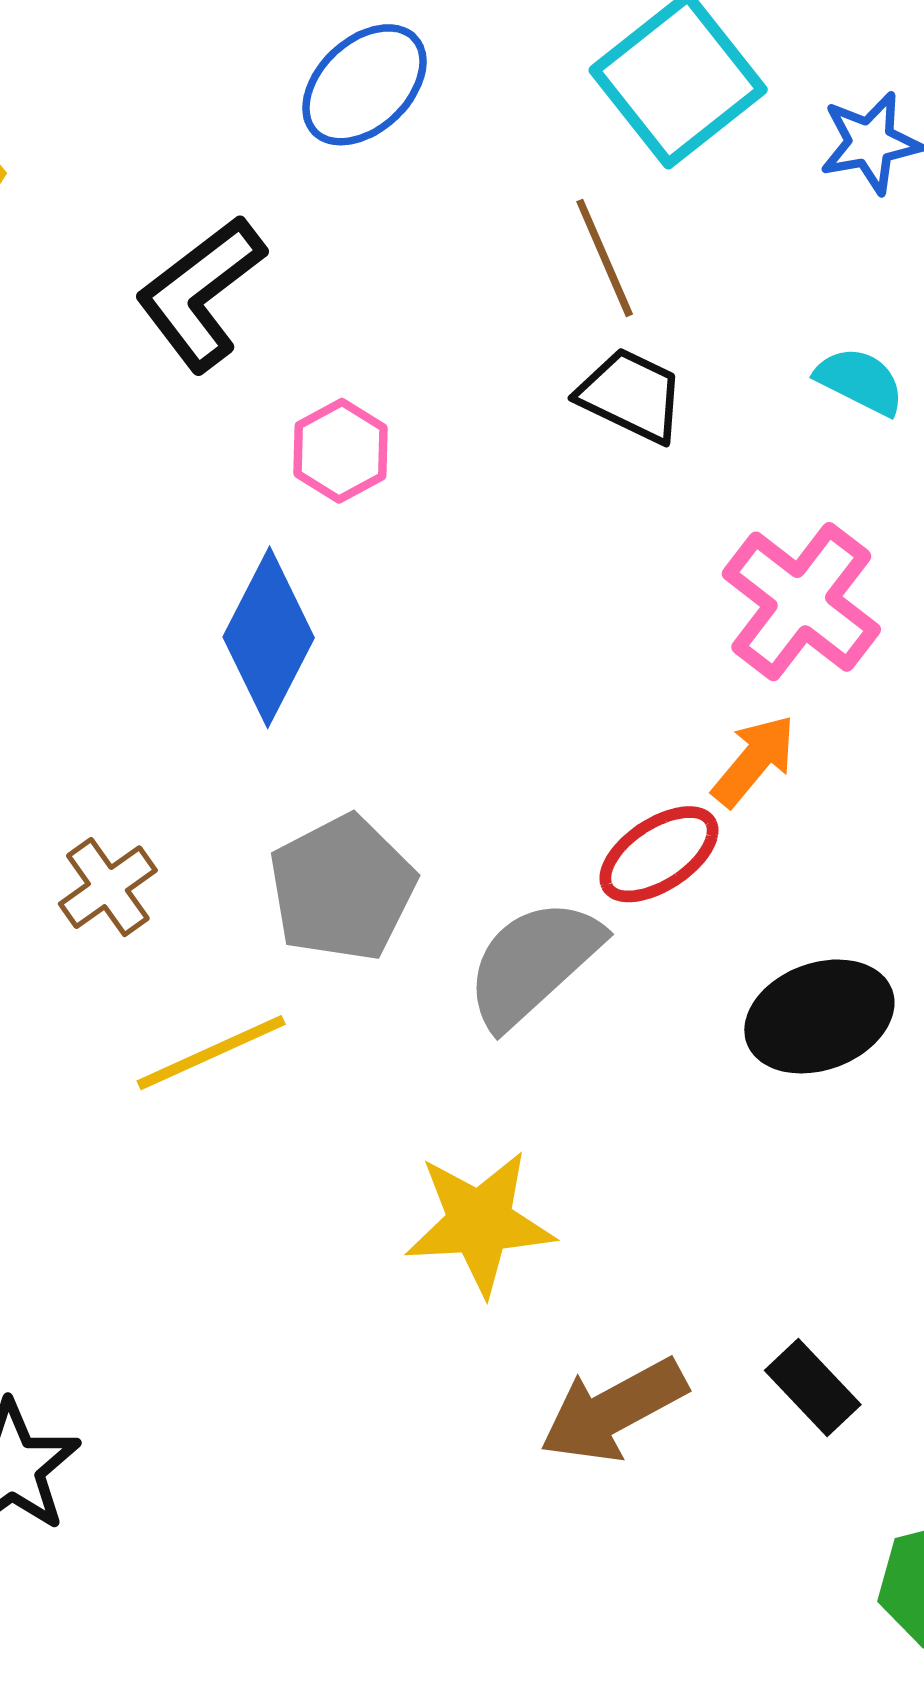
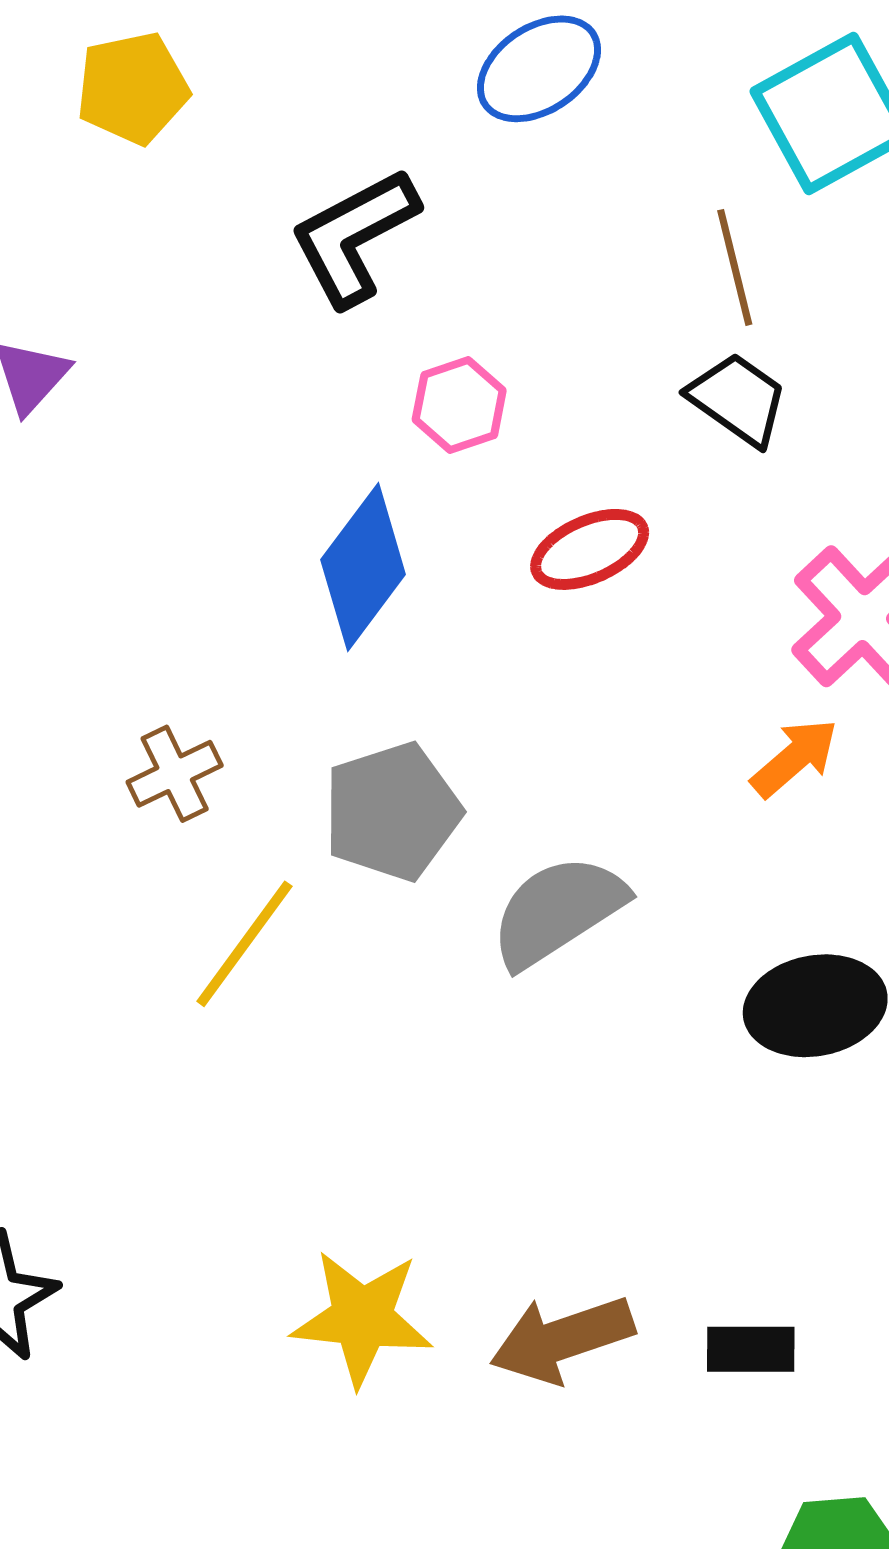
red ellipse: (659, 854) -> (590, 549), moved
yellow line: (211, 1053) -> (244, 944), turned -39
yellow star: (480, 1223) -> (362, 1318), moved
black rectangle: (813, 1387) -> (751, 1349), turned -56

